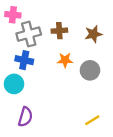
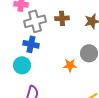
orange star: (65, 60) -> (70, 65), moved

